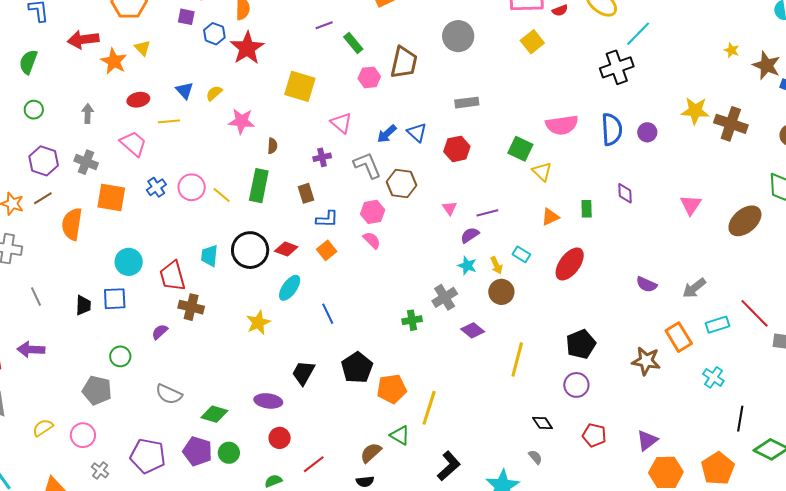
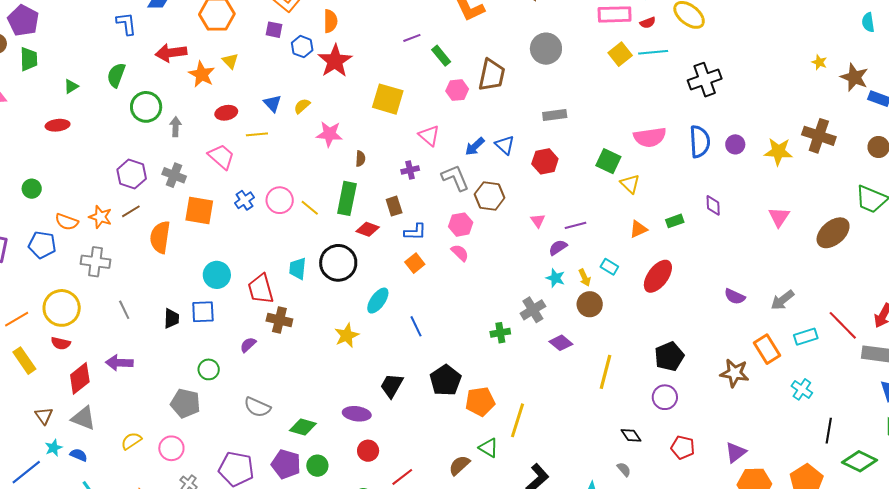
cyan line: (638, 34) -> (653, 52), moved, turned 40
green circle: (34, 110) -> (146, 107), moved, size x1.6
yellow star: (695, 111) -> (778, 152), moved
green rectangle: (587, 209) -> (675, 221), turned 72
red diamond: (286, 249) -> (368, 229), moved

